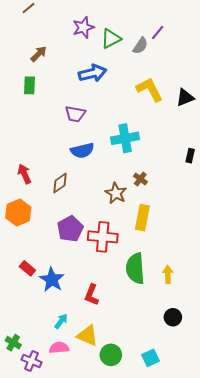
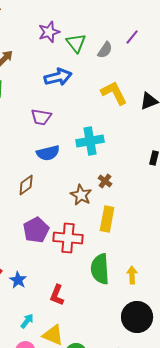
purple line: (158, 33) -> (132, 37), moved
green triangle: (111, 39) -> (76, 43), turned -40
blue star: (52, 280) -> (18, 280), size x0.7
black circle: (173, 317) -> (137, 317), size x1.8

